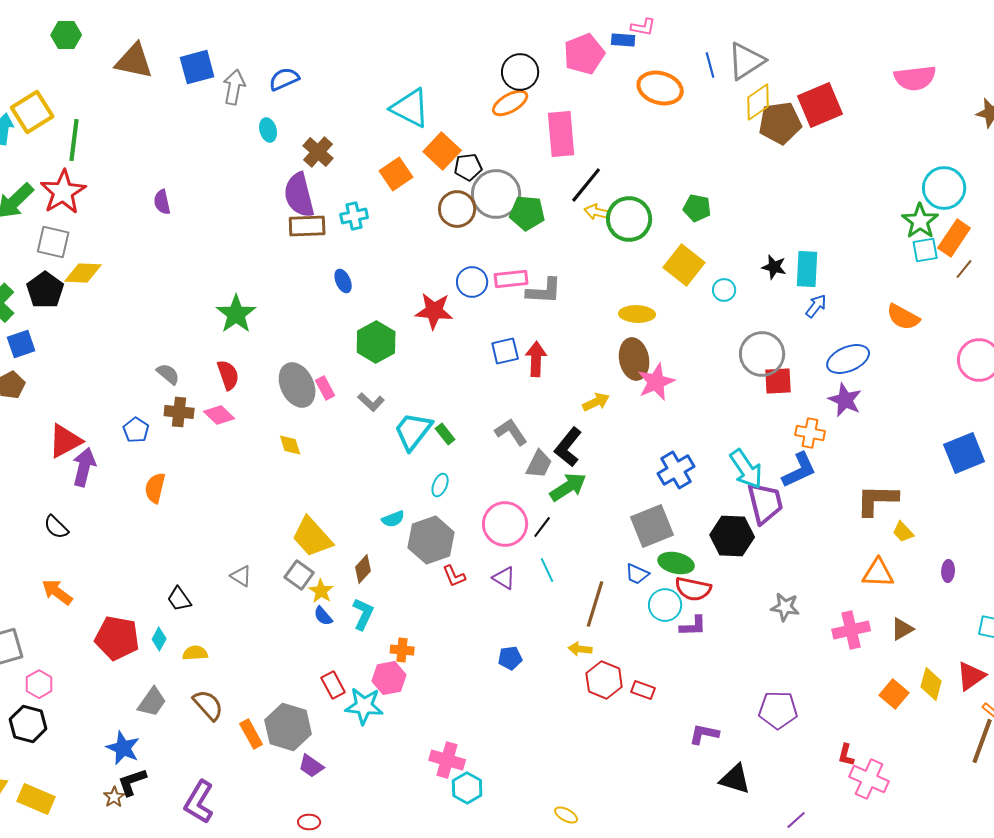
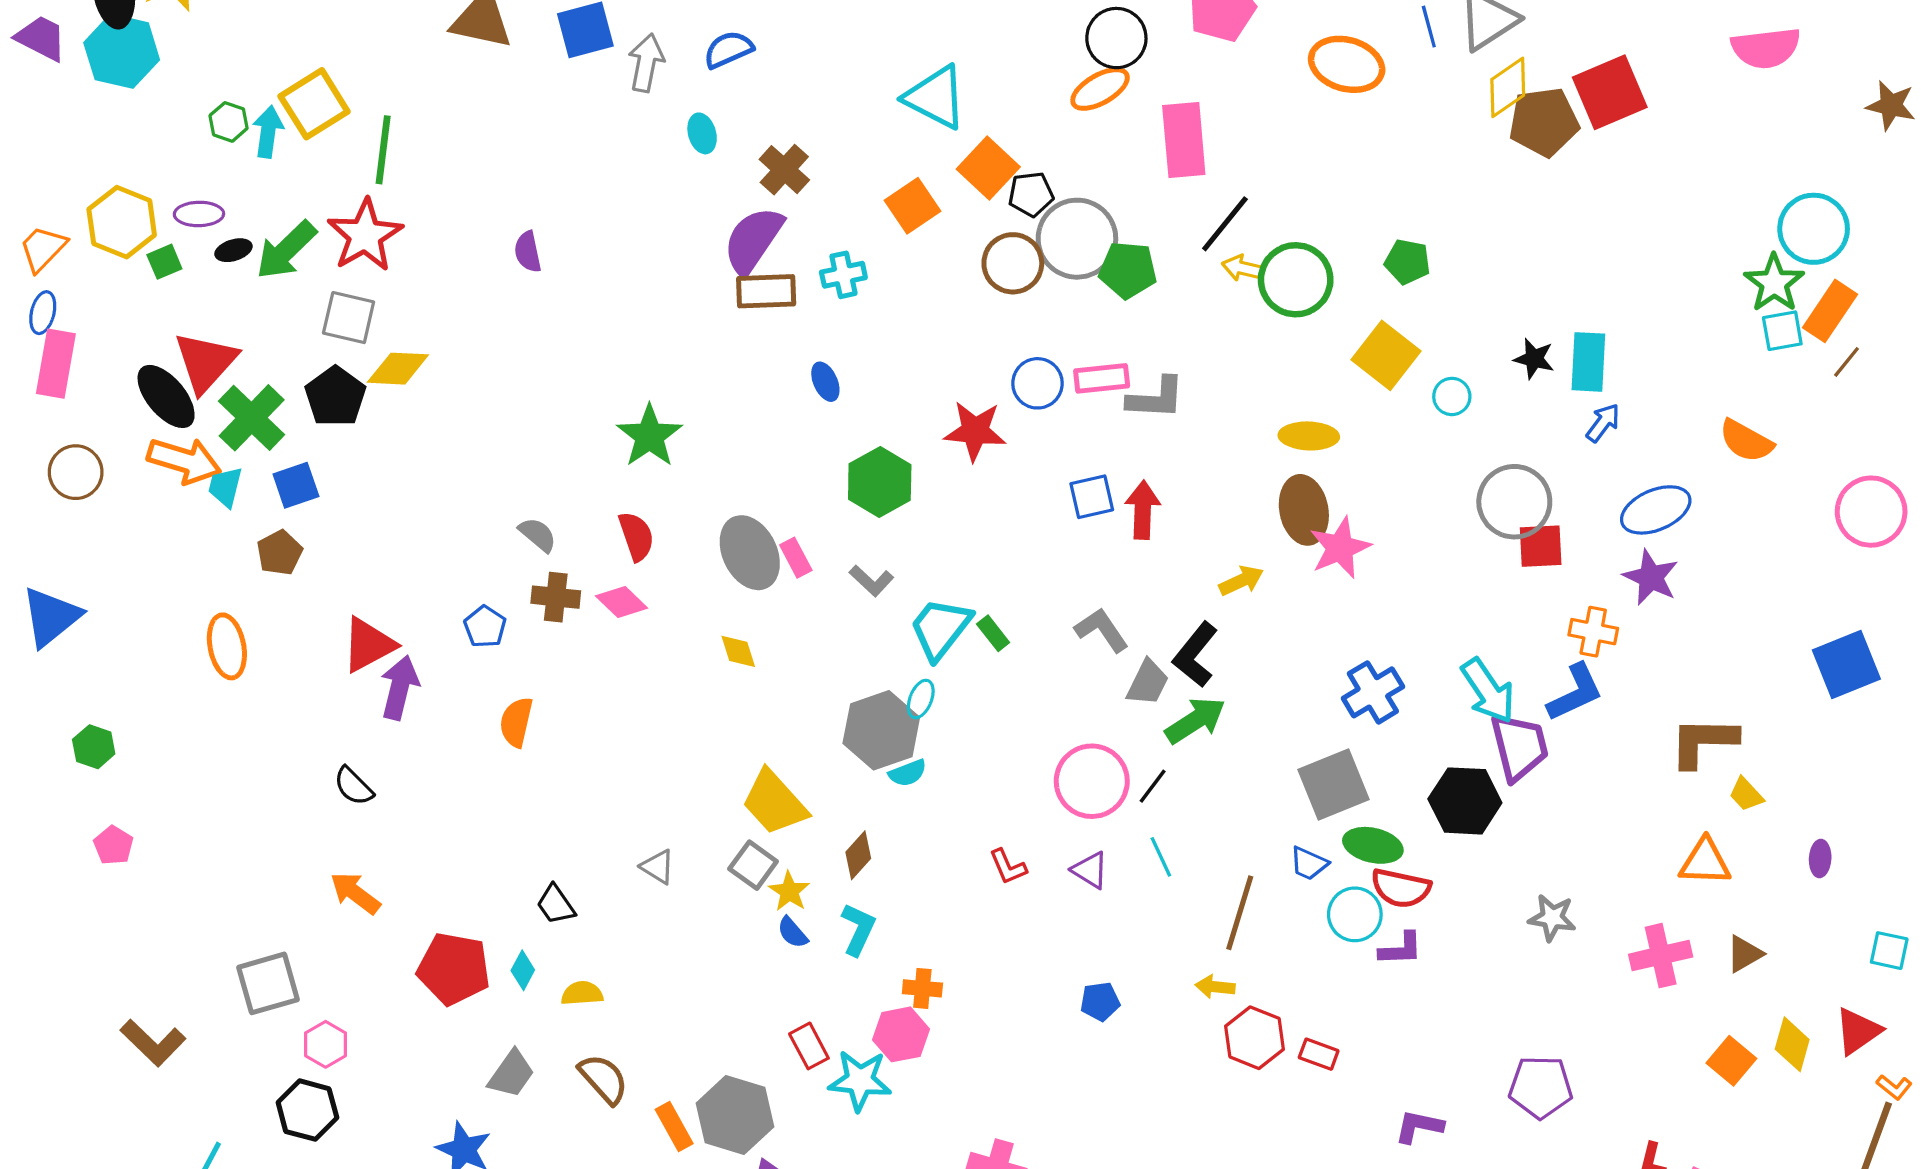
purple semicircle: (299, 195) -> (753, 240), turned 48
cyan ellipse: (440, 485) -> (921, 699), moved
gray hexagon: (431, 540) -> (881, 730), moved

